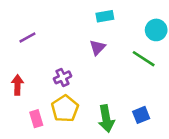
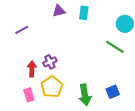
cyan rectangle: (105, 16) -> (84, 13), turned -72
purple triangle: (97, 47) -> (59, 11), moved, turned 32
red arrow: (17, 85) -> (32, 69), moved

